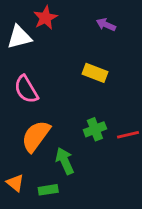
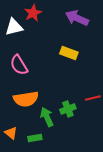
purple arrow: (106, 25) -> (77, 18), size x1.6
green cross: (95, 129) -> (68, 109), moved
orange semicircle: (36, 136) -> (26, 99), turned -135

